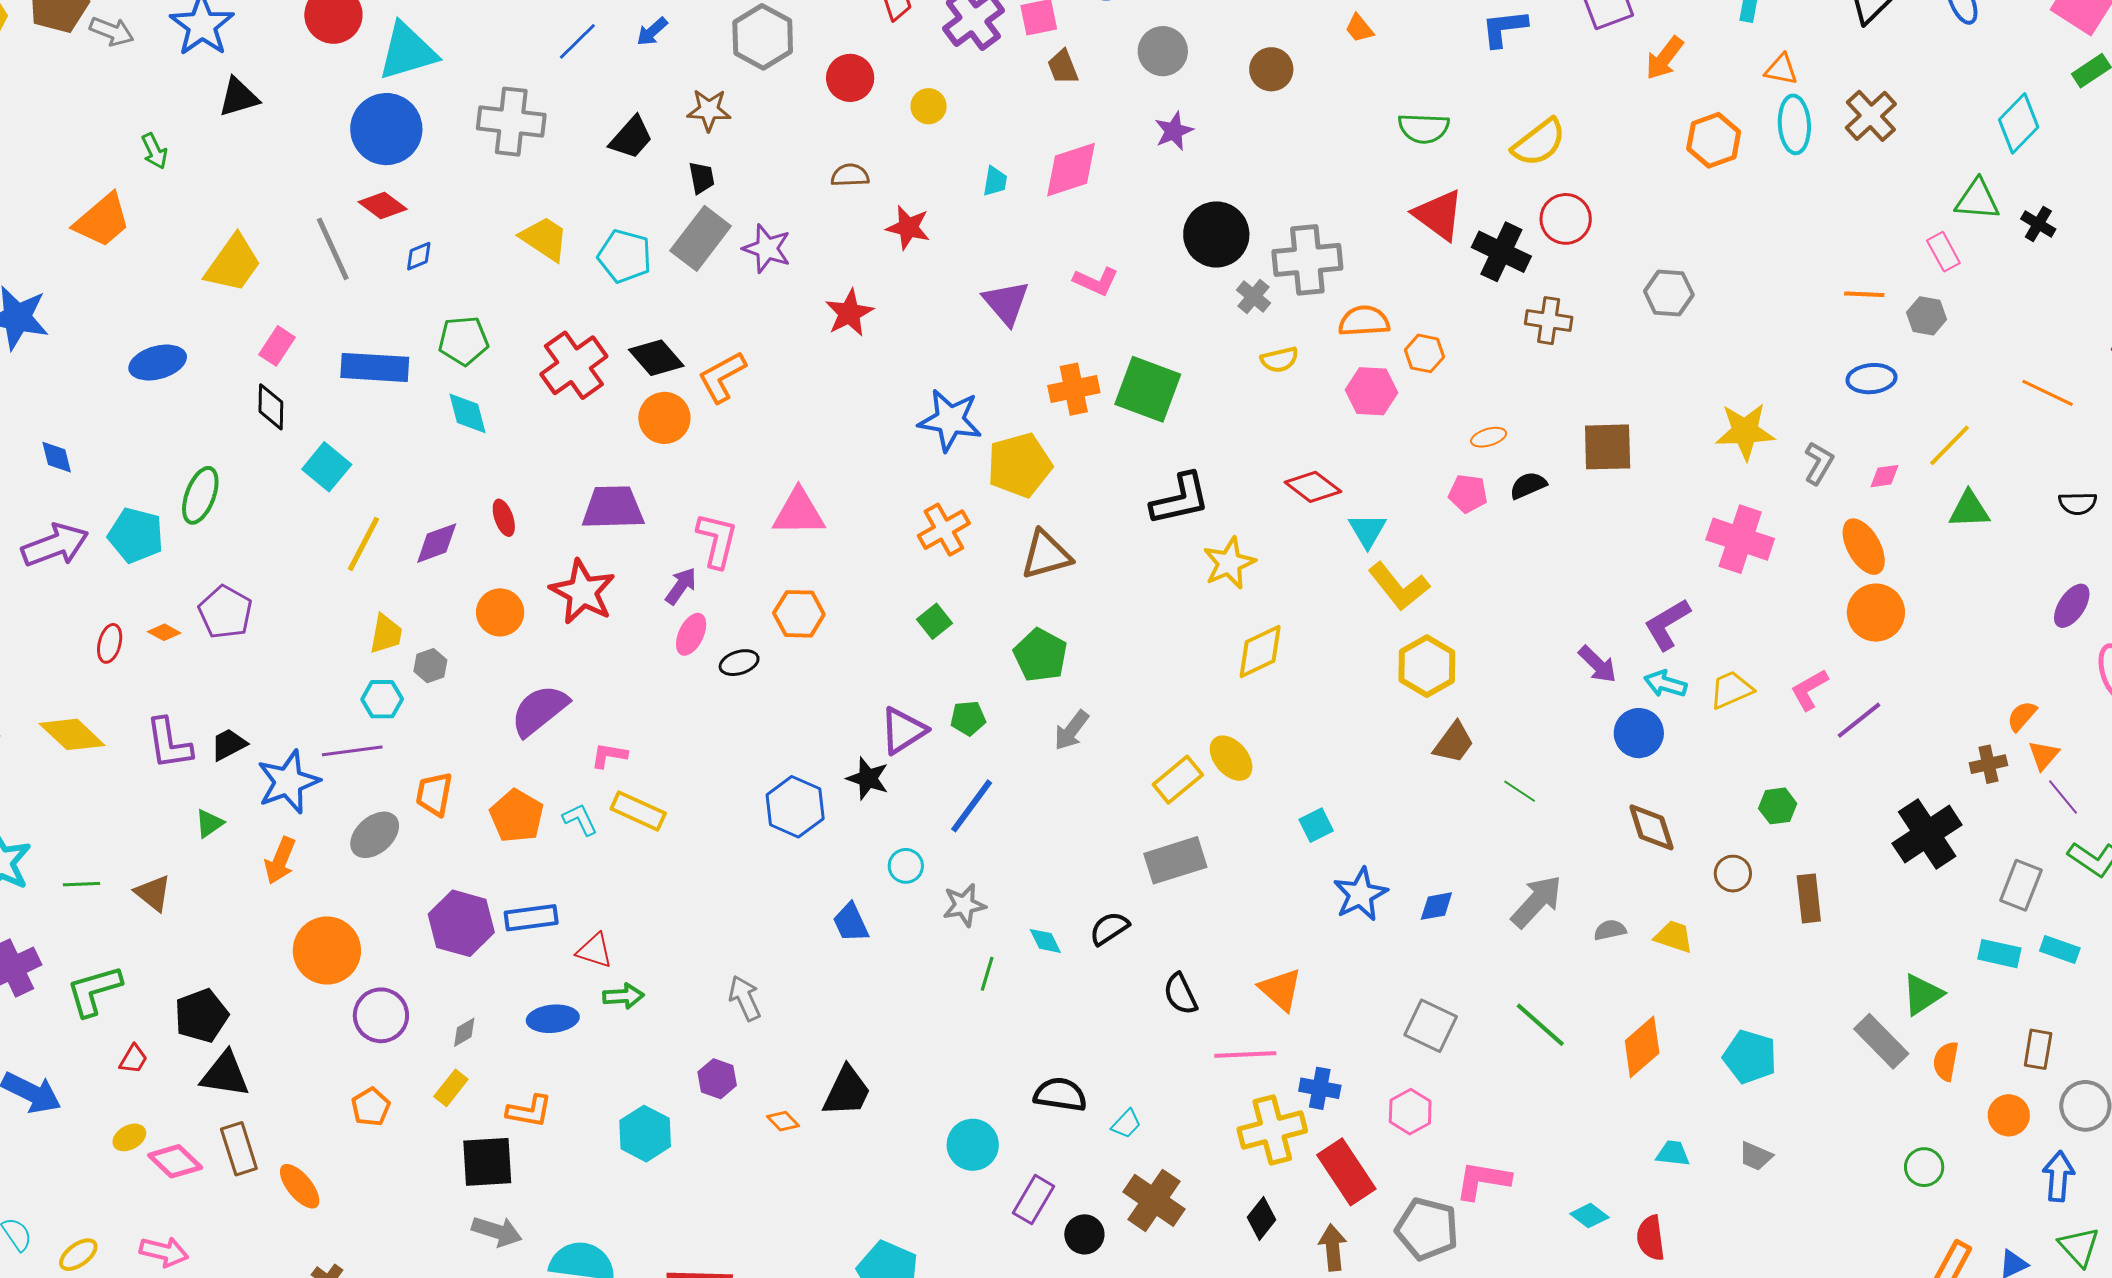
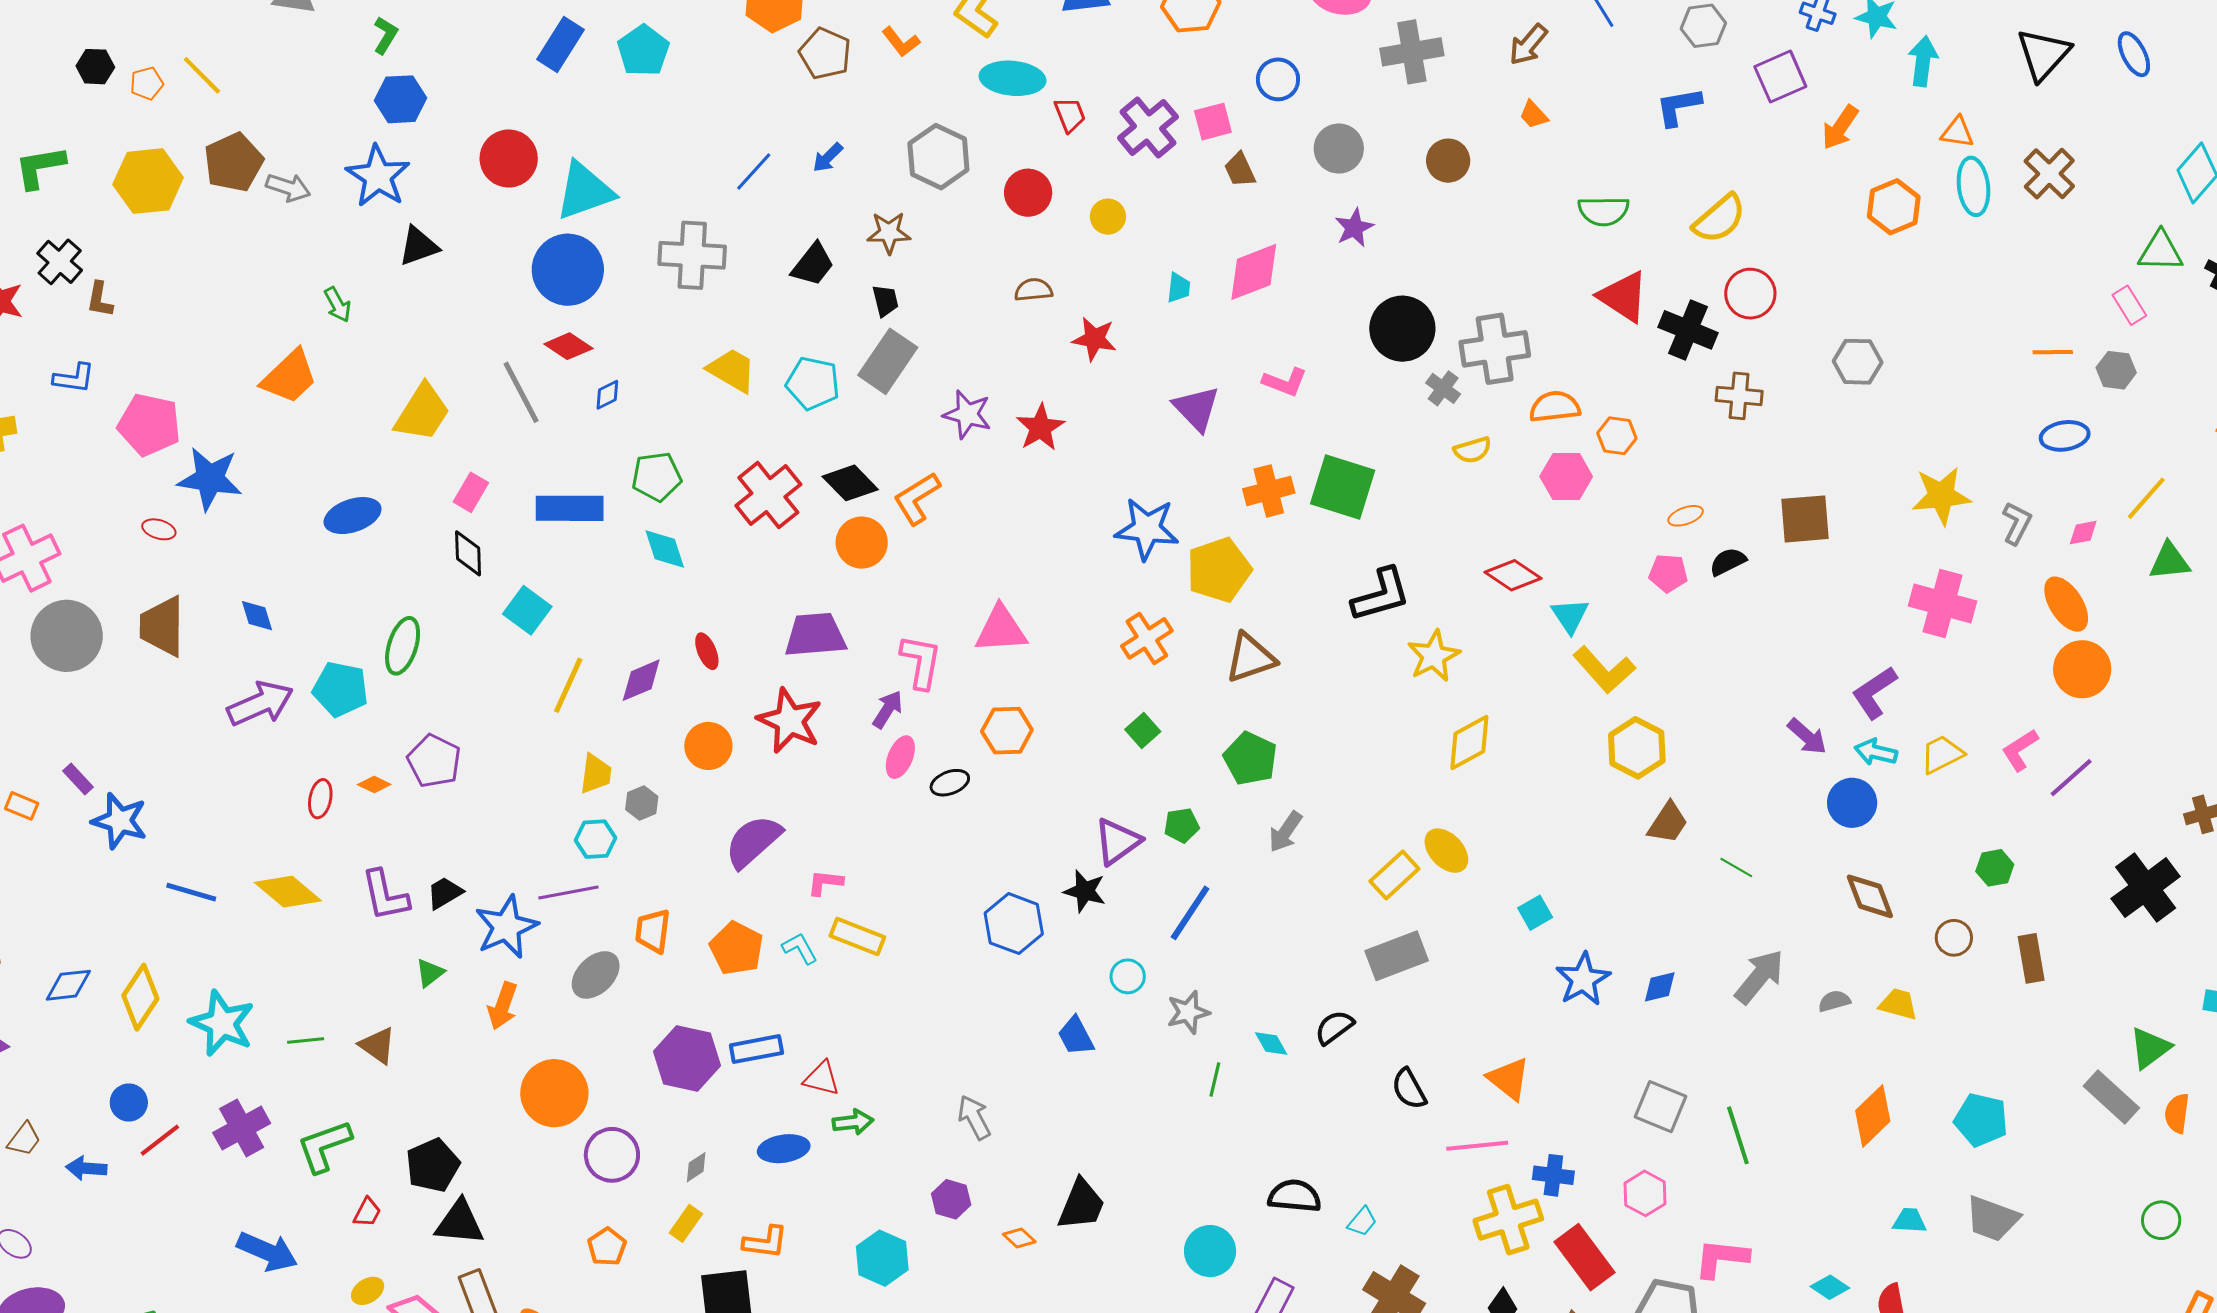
purple star: (767, 248) -> (967, 414), moved
green line: (1540, 1025) -> (1738, 1135), moved, turned 34
gray trapezoid: (1756, 1156) -> (1992, 1219), size x1.6

